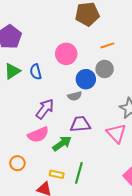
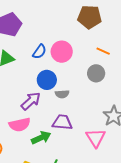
orange line: (107, 45) -> (103, 51), turned 32
blue semicircle: (36, 72) -> (39, 52), moved, turned -140
blue circle: (86, 79) -> (47, 80), moved

